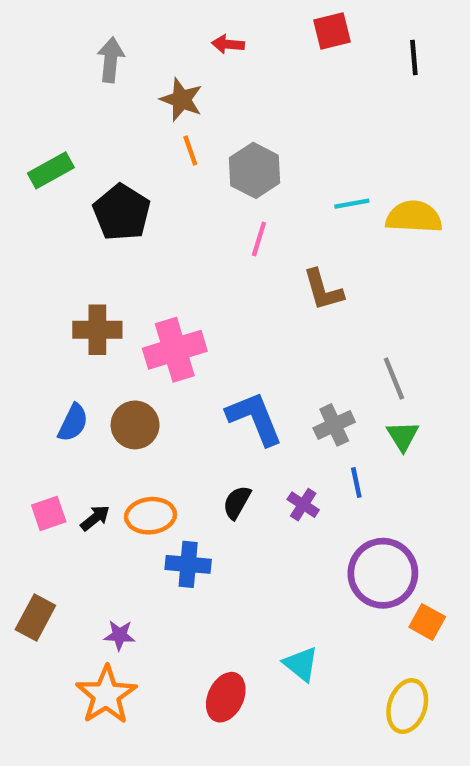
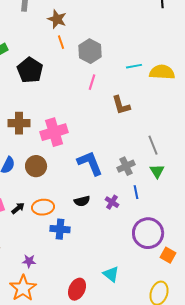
black semicircle: (237, 502) -> (82, 201), turned -133

